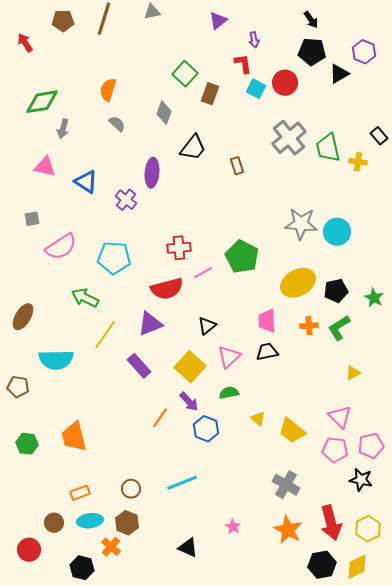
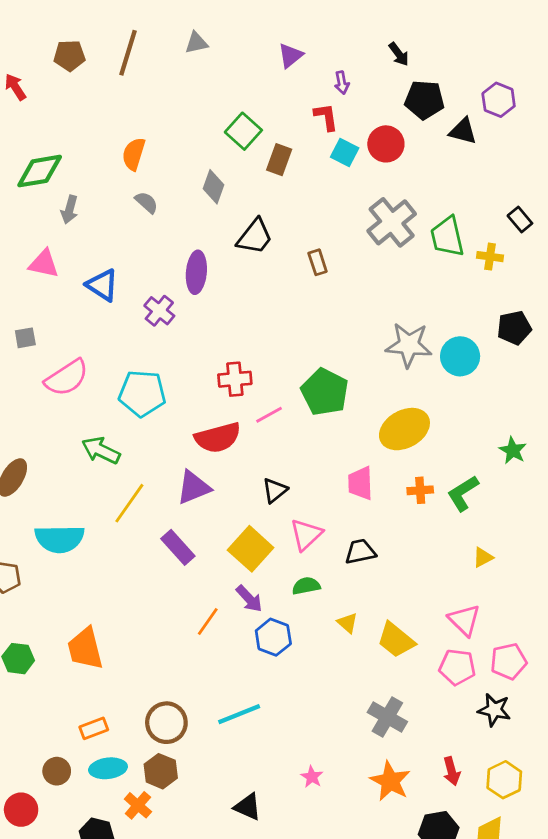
black arrow: (311, 20) -> (399, 54), moved
black triangle: (339, 74) -> (463, 131), turned 45
black pentagon: (336, 291) -> (514, 328), moved
black trapezoid: (267, 352) -> (360, 552), moved
brown circle: (131, 489) -> (166, 723), size x1.5
red arrow: (331, 523) -> (452, 771), size x0.6

